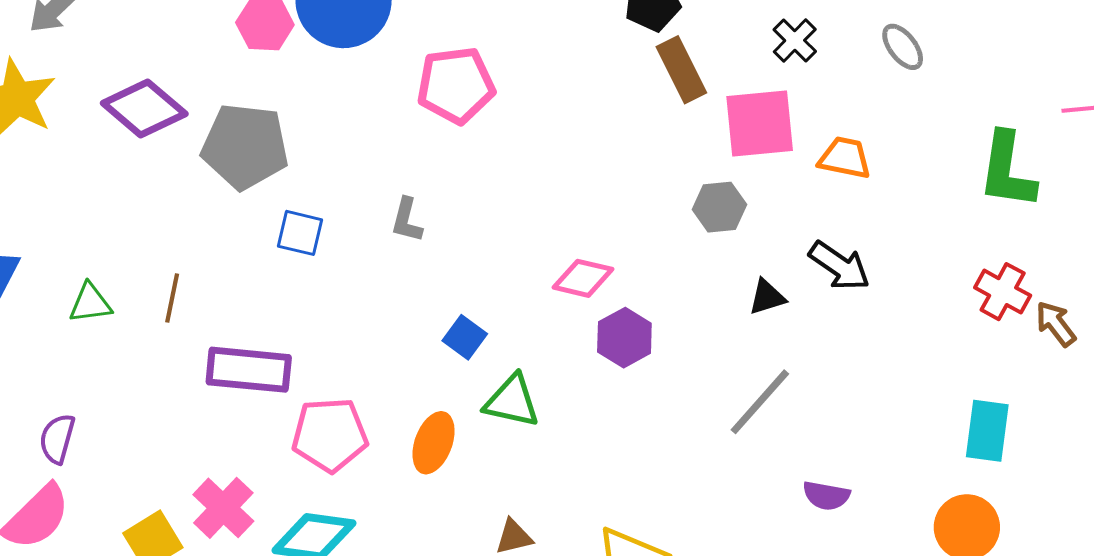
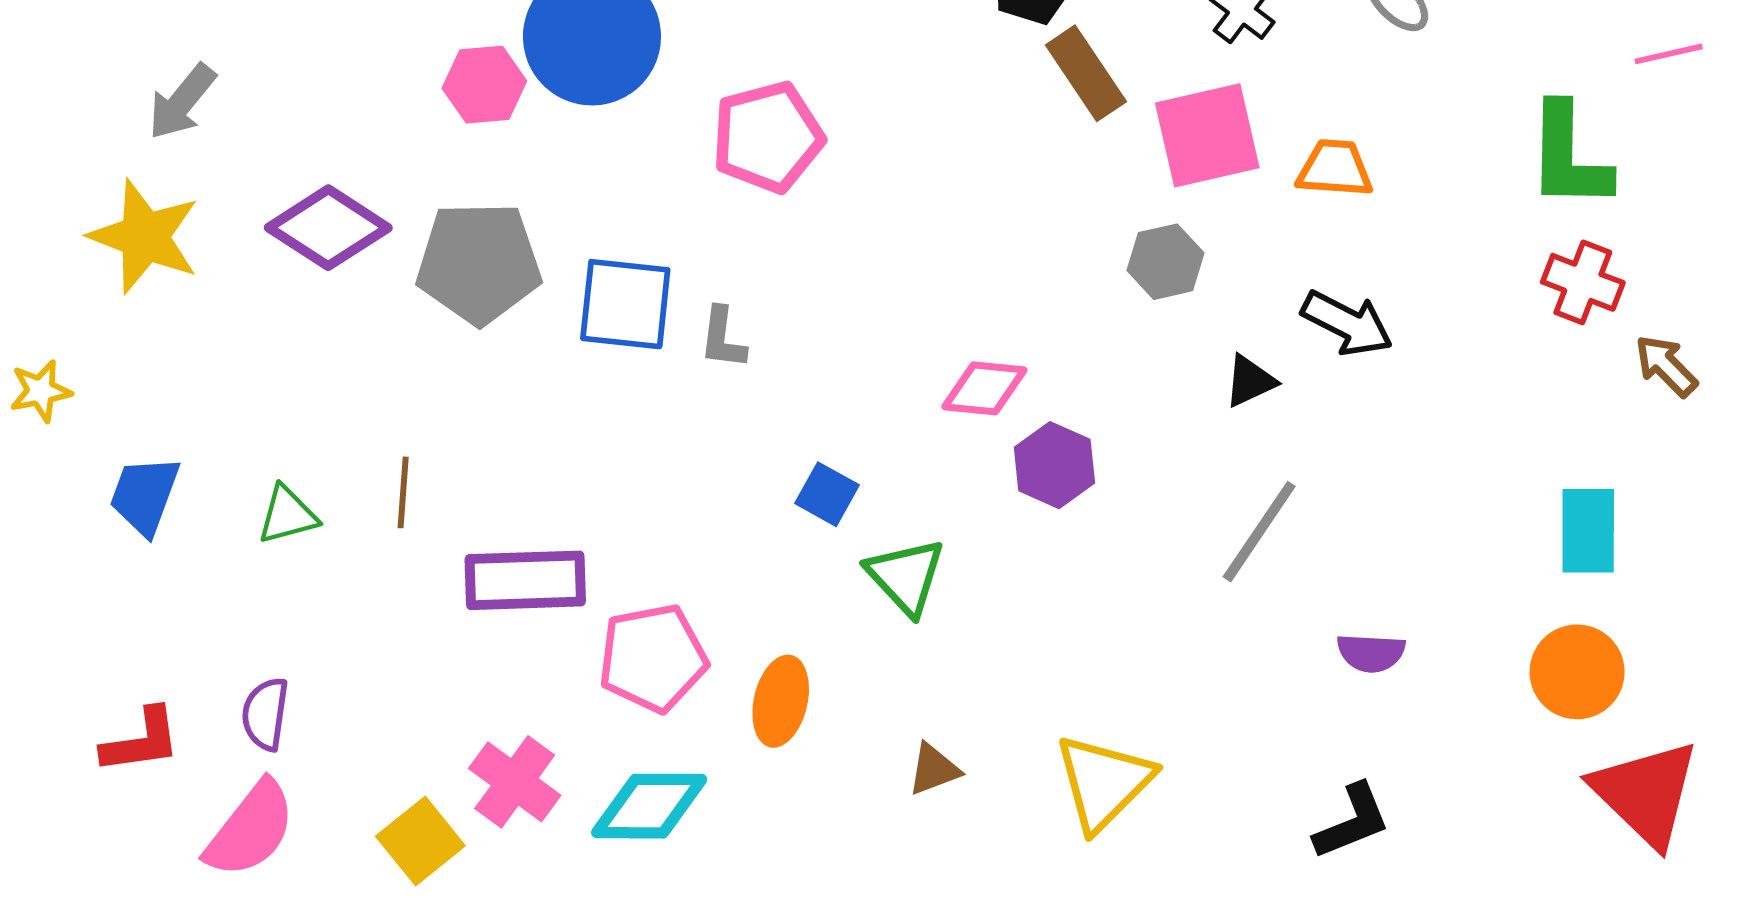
blue square: (300, 233) -> (625, 304), moved, size x1.5
red cross: (1003, 292) -> (1583, 282), moved
green triangle: (512, 401) -> (906, 576), turned 42
orange ellipse: (434, 443) -> (781, 701), moved

